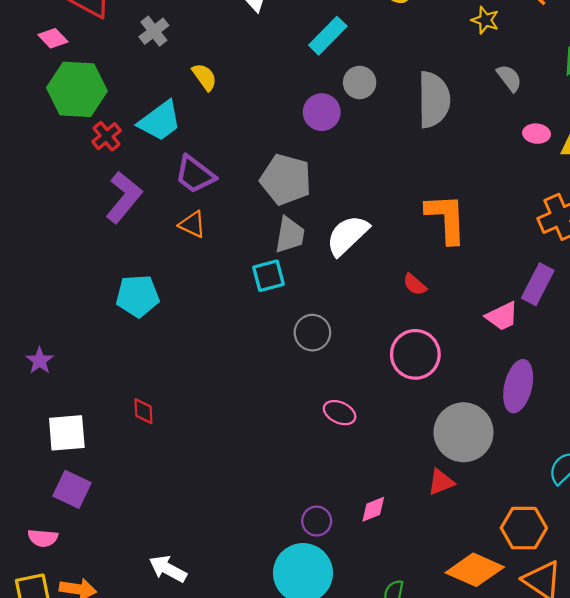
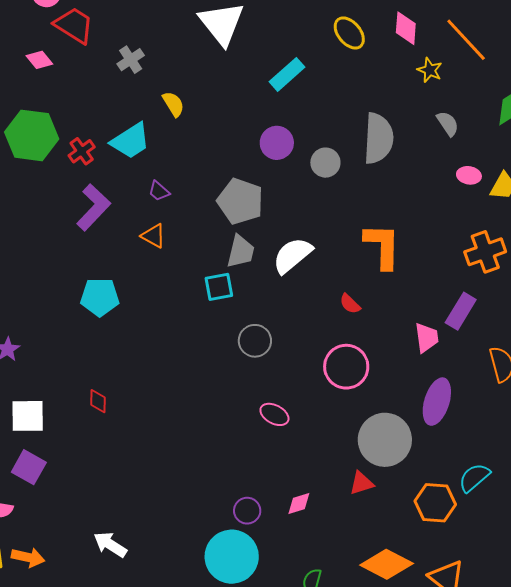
gray circle: (360, 82) -> (325, 163), moved
green hexagon: (77, 89) -> (32, 135), moved
purple trapezoid: (195, 174) -> (159, 191), size x0.6
pink trapezoid: (502, 316) -> (427, 338), turned -76
orange hexagon: (524, 528) -> (435, 503), moved

